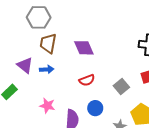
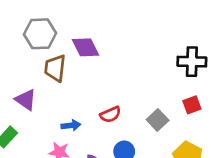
purple diamond: (84, 48) -> (86, 47), moved
blue arrow: (47, 69) -> (71, 125), moved

